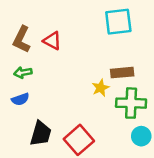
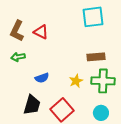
yellow star: (101, 88) -> (76, 81), moved
blue semicircle: (20, 99) -> (42, 78), moved
cyan circle: (141, 136) -> (101, 113), moved

